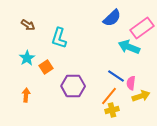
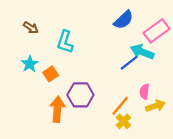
blue line: (116, 76) -> (129, 63), moved, turned -72
orange arrow: (26, 95) -> (57, 109), moved, size x1.6
yellow cross: (112, 110) -> (123, 121), turned -32

